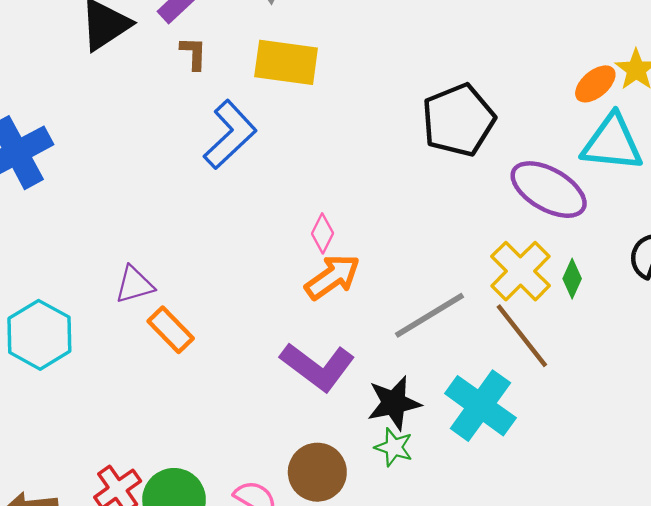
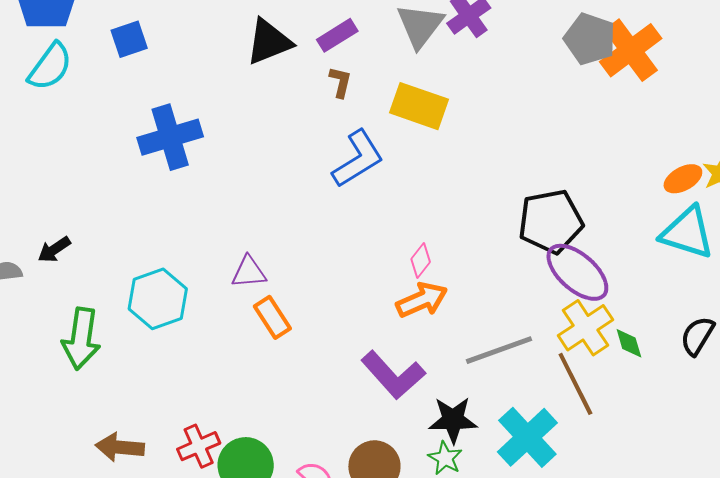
black pentagon: (458, 120) -> (551, 222), moved
purple ellipse: (549, 190) -> (577, 272), moved
green diamond: (572, 279) -> (629, 343), turned -52

